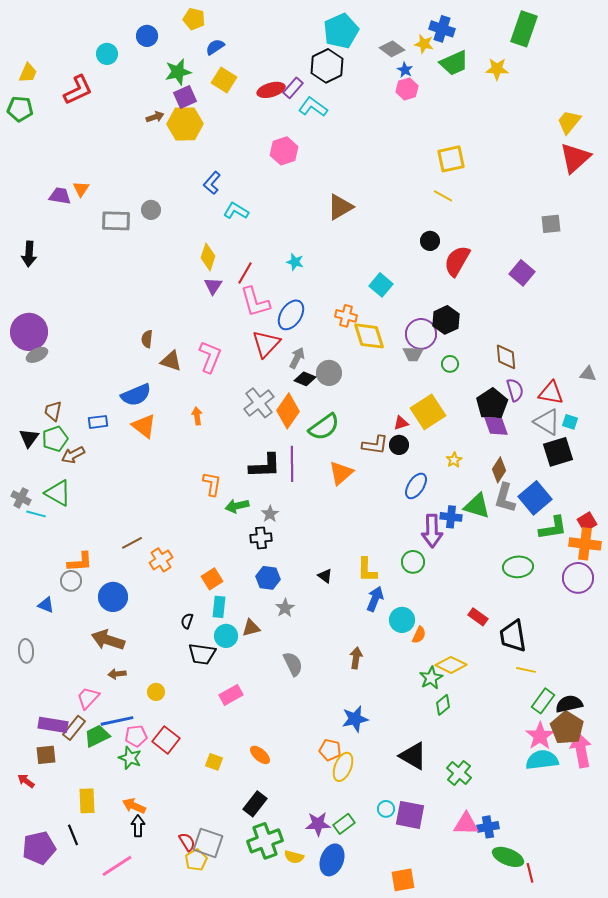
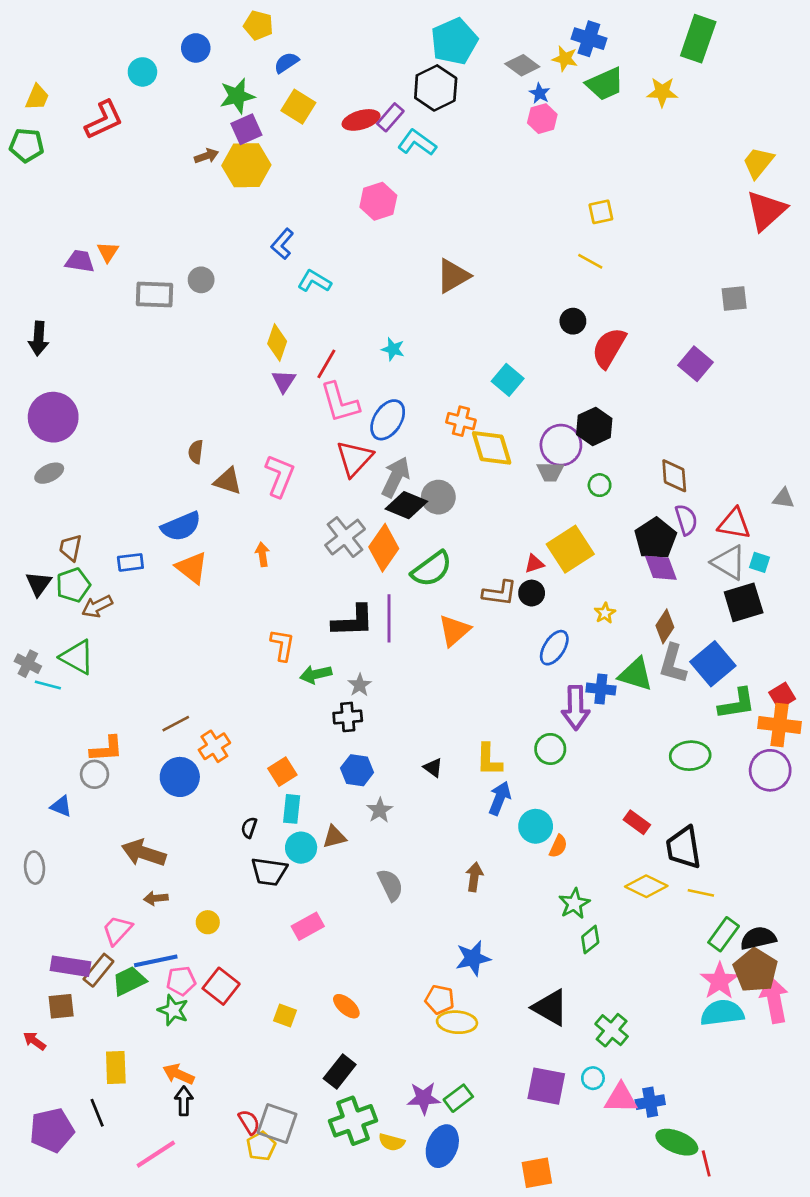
yellow square: (451, 159) -> (601, 212), size x0.7
purple circle: (29, 332) -> (53, 417), moved
gray arrow: (297, 358) -> (396, 477), size x1.4
black diamond: (305, 379) -> (406, 505), size x1.4
blue circle: (113, 597) -> (180, 777), moved
yellow diamond: (451, 665) -> (646, 886), moved
yellow ellipse: (343, 767) -> (457, 1022), turned 72
cyan circle: (386, 809) -> (593, 1078), moved

